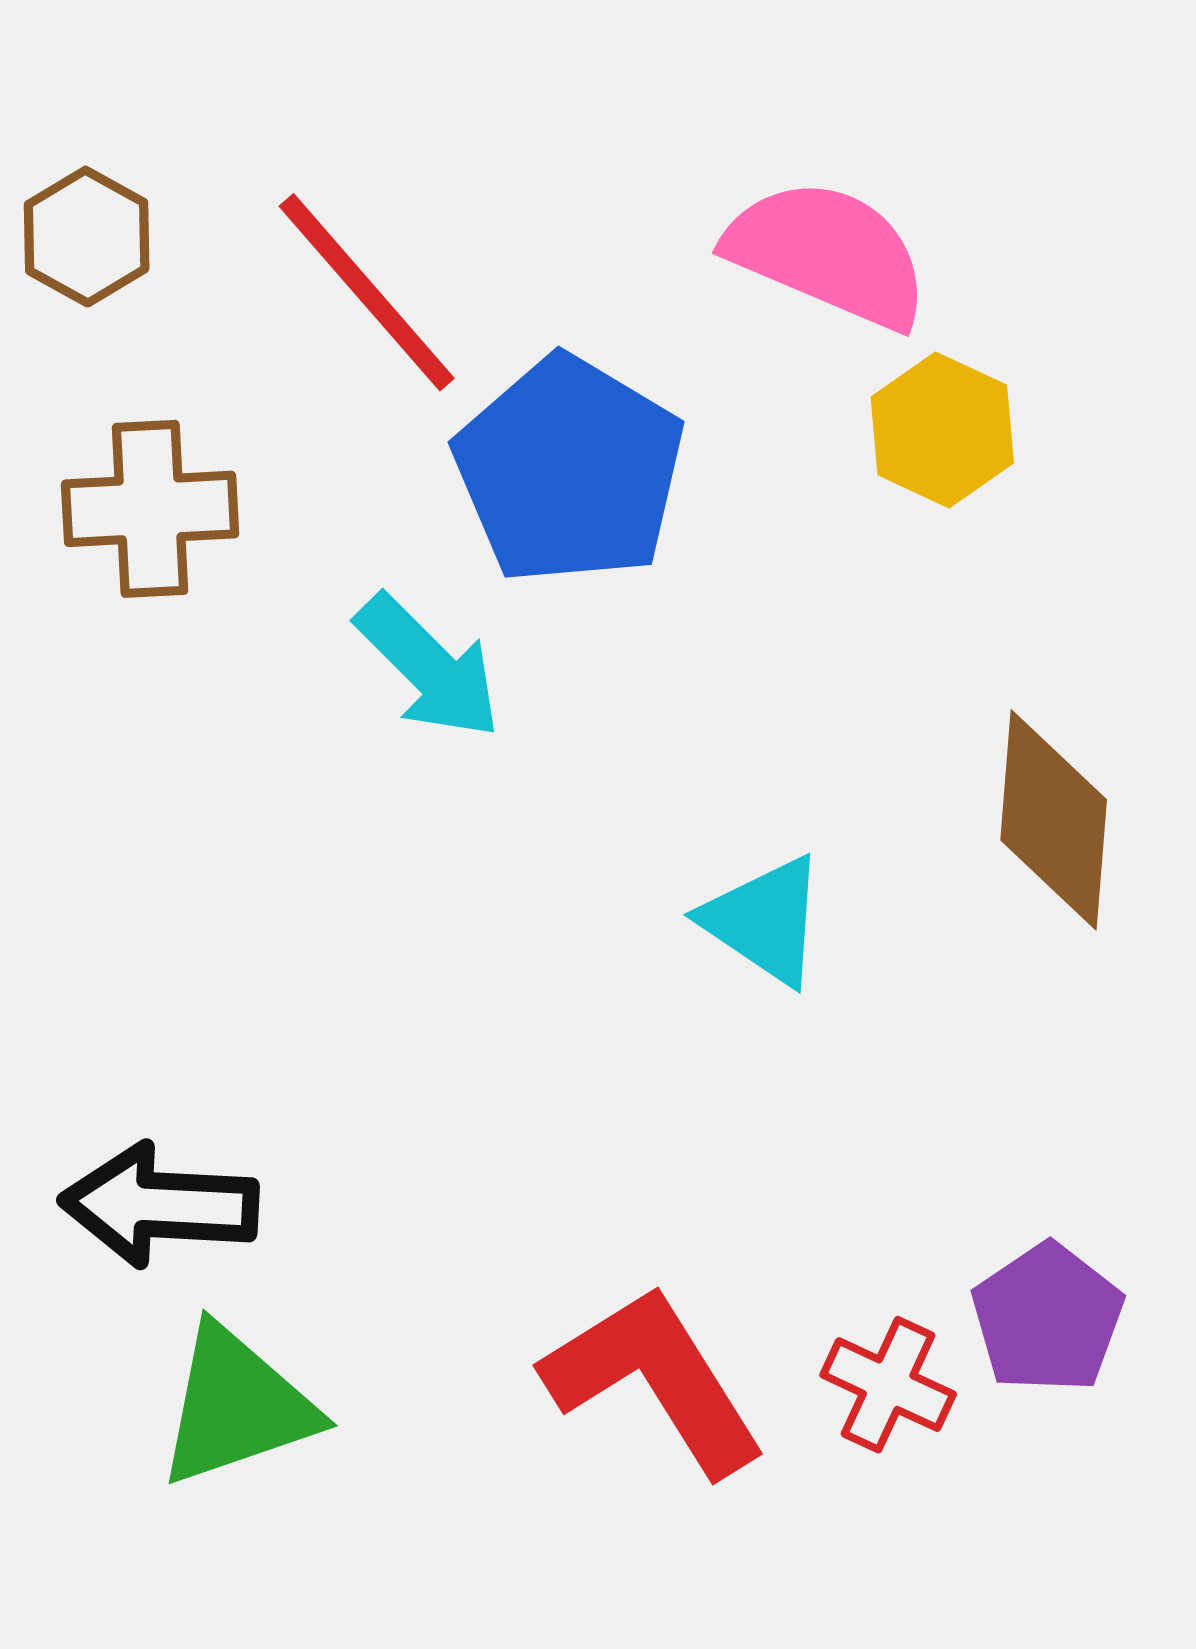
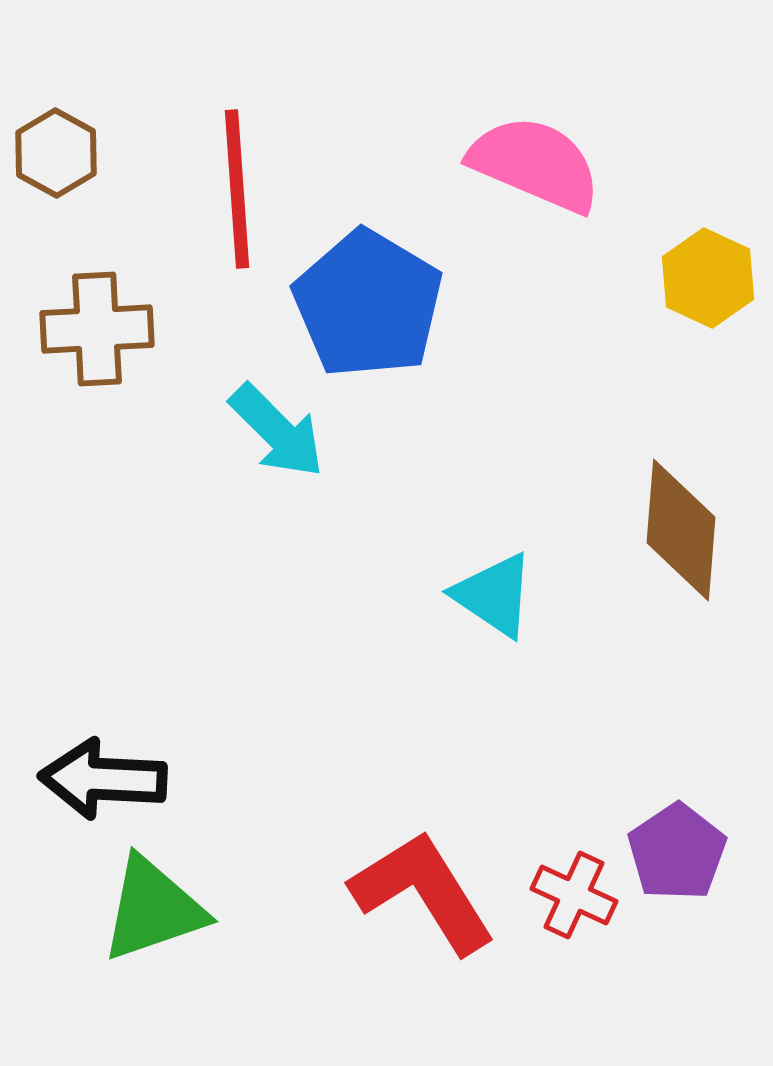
red line: (367, 292) -> (237, 189), turned 37
yellow hexagon: (942, 430) -> (708, 278), moved

